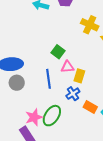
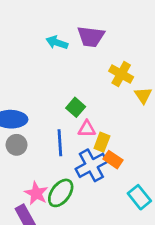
blue cross: (73, 94) -> (91, 165), size x1.6
orange rectangle: (90, 107) -> (113, 160), moved
pink star: (34, 117) -> (36, 193), turned -30

